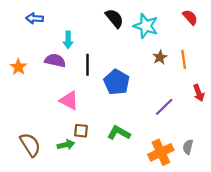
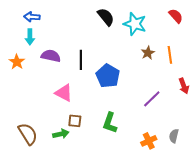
cyan arrow: (68, 40) -> (30, 37), moved
green L-shape: (119, 133) -> (110, 123), turned -100
orange cross: (161, 152) -> (149, 141), size x0.7

